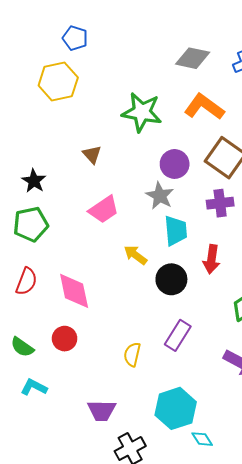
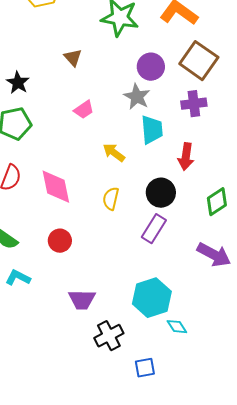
pink trapezoid: (104, 209) -> (84, 110), size x0.7
black circle: (171, 279) -> (161, 193), moved
red circle: (65, 339) -> (60, 241), moved
yellow semicircle: (132, 354) -> (111, 199), moved

